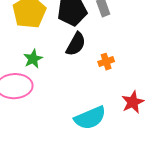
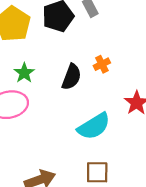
black semicircle: (76, 44) -> (71, 77), moved

